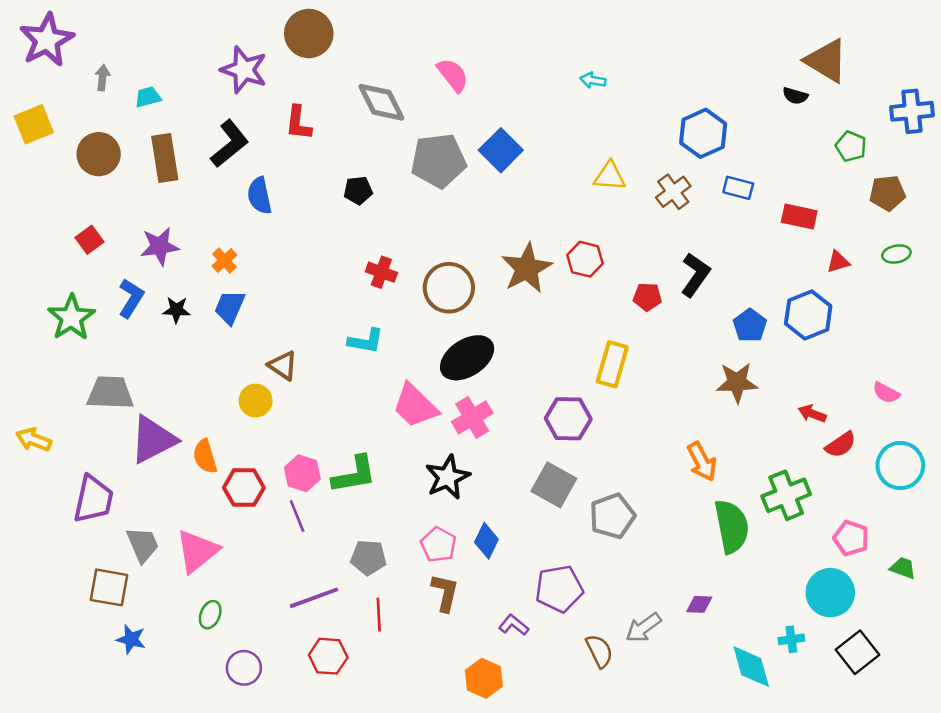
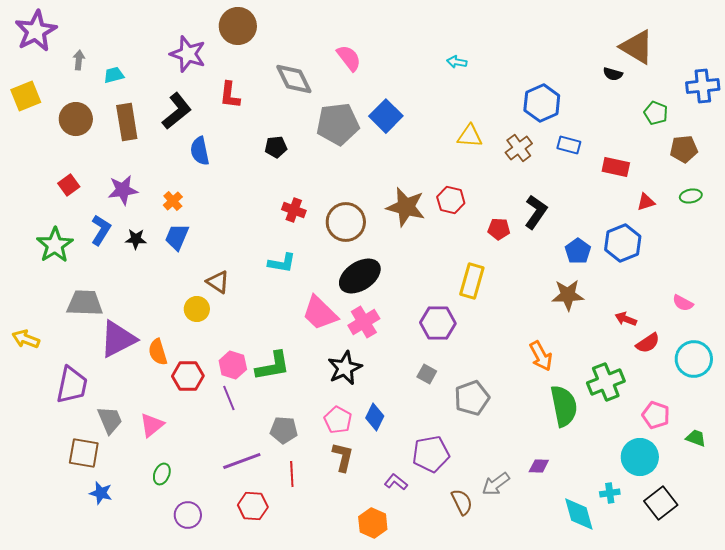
brown star: (527, 268) -> (406, 207), turned -30
gray square: (554, 485) -> (427, 374), size x0.6
pink triangle: (197, 551) -> (152, 425), size x0.7

